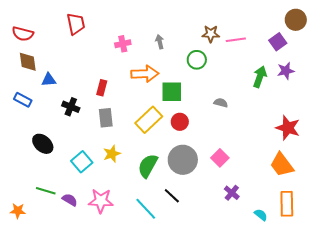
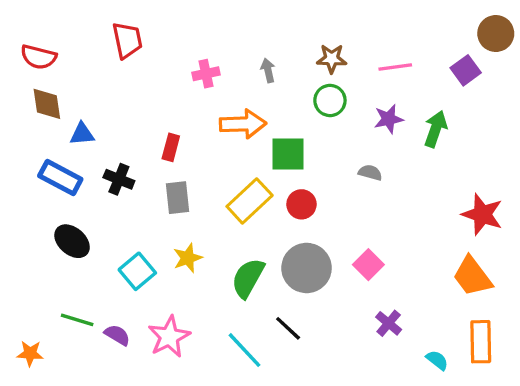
brown star: (211, 34) -> (332, 59), moved
purple star: (286, 71) -> (389, 119), moved
blue rectangle: (23, 100) -> (60, 178), moved, size x1.4
pink star: (101, 201) -> (169, 337), turned -30

